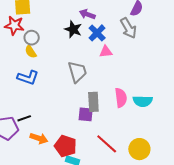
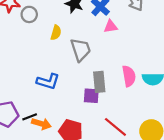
yellow semicircle: (31, 52) -> (56, 33), moved, turned -128
blue L-shape: (28, 77) -> (48, 81), moved
black line: (24, 118) -> (30, 117), moved

